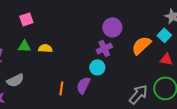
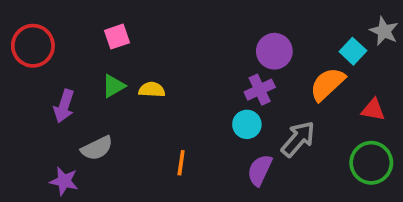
cyan square: (164, 35) -> (353, 51), moved
green triangle: (24, 46) -> (113, 86), turned -32
purple semicircle: (83, 85) -> (260, 170), moved
gray arrow: (138, 94) -> (298, 139), moved

